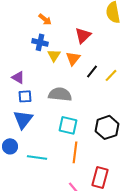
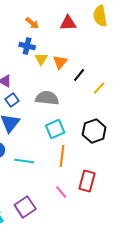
red triangle: (83, 35) -> (68, 23), moved, turned 42
yellow line: (111, 75) -> (99, 88), moved
blue square: (25, 96) -> (12, 100), turned -32
cyan square: (68, 125) -> (55, 129), turned -36

